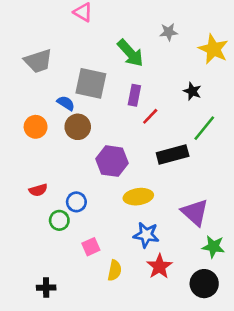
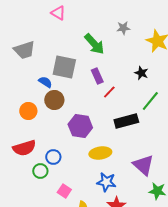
purple rectangle: (134, 95) -> (97, 76), turned -35
orange circle: (36, 127) -> (28, 111), moved
red semicircle: (38, 190) -> (24, 148), size x1.6
pink square: (91, 247) -> (64, 191), turned -32

